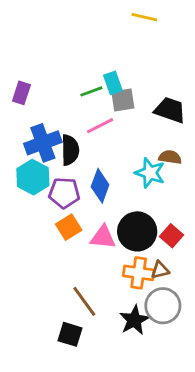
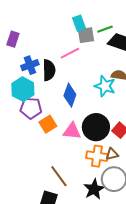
green line: (91, 91) -> (105, 29), moved
purple rectangle: (21, 93) -> (13, 39), moved
blue cross: (43, 143) -> (30, 65), size x0.7
purple pentagon: (64, 193) -> (31, 108), moved

